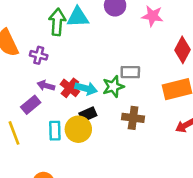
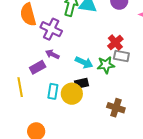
purple cross: (39, 55) -> (51, 29), size x1.5
red cross: (70, 88) -> (115, 43), moved
brown cross: (133, 118) -> (116, 108), moved

